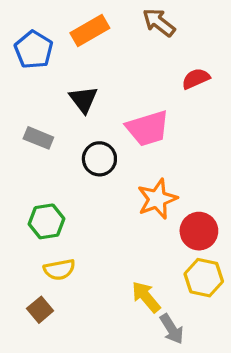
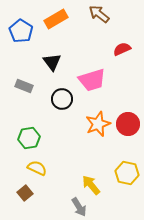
red circle: (199, 231) -> (128, 124), moved
yellow semicircle: (59, 270) -> (37, 168), turned -144
gray arrow: (172, 329) -> (79, 207), moved

